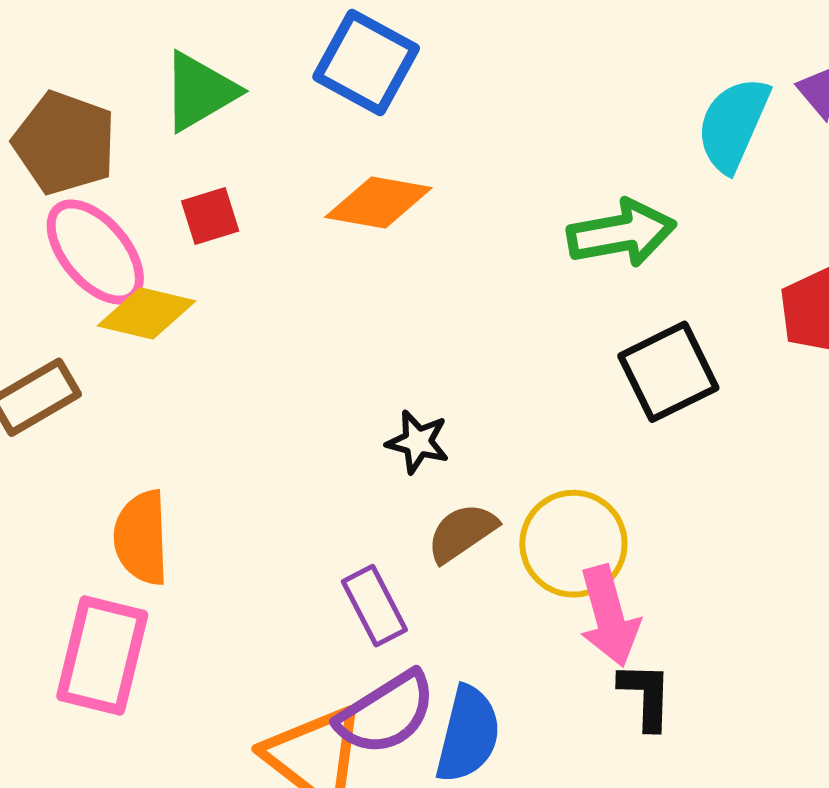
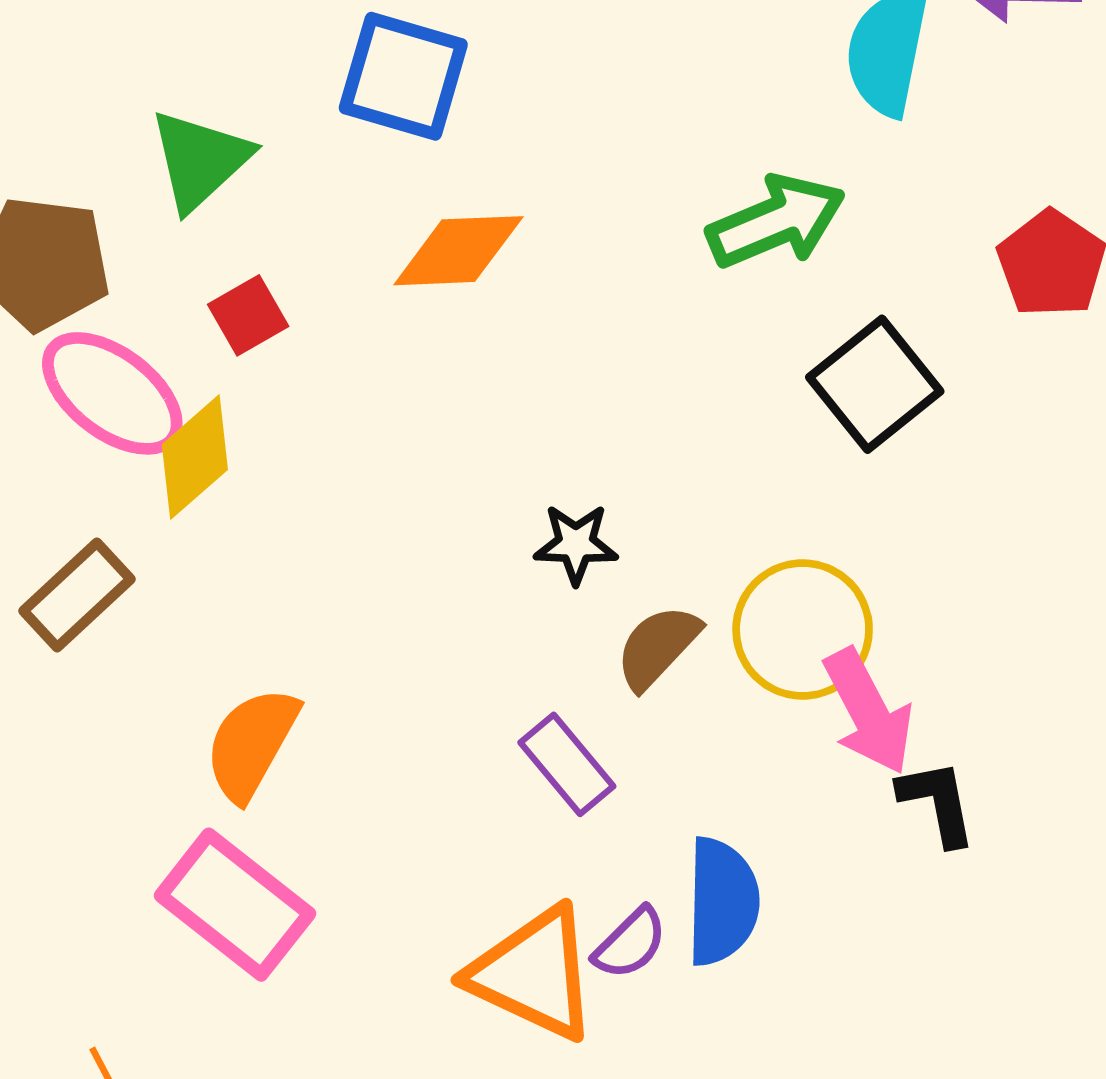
yellow diamond: (146, 313) -> (195, 457), turned -42
orange semicircle: (141, 538) -> (252, 744), turned 44
pink rectangle: (102, 656) -> (235, 905), turned -53
purple semicircle: (386, 713) -> (630, 943), moved, size x0.6

